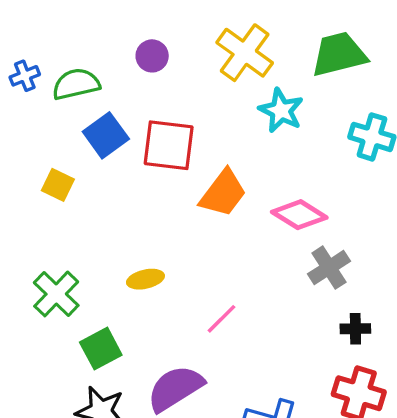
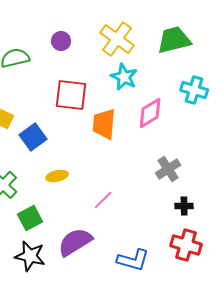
cyan star: (281, 111) -> (124, 77), moved
blue square: (106, 135) -> (33, 137), moved
orange trapezoid: (223, 193) -> (104, 124), turned 148
pink diamond: (299, 215) -> (150, 113), moved, turned -64

